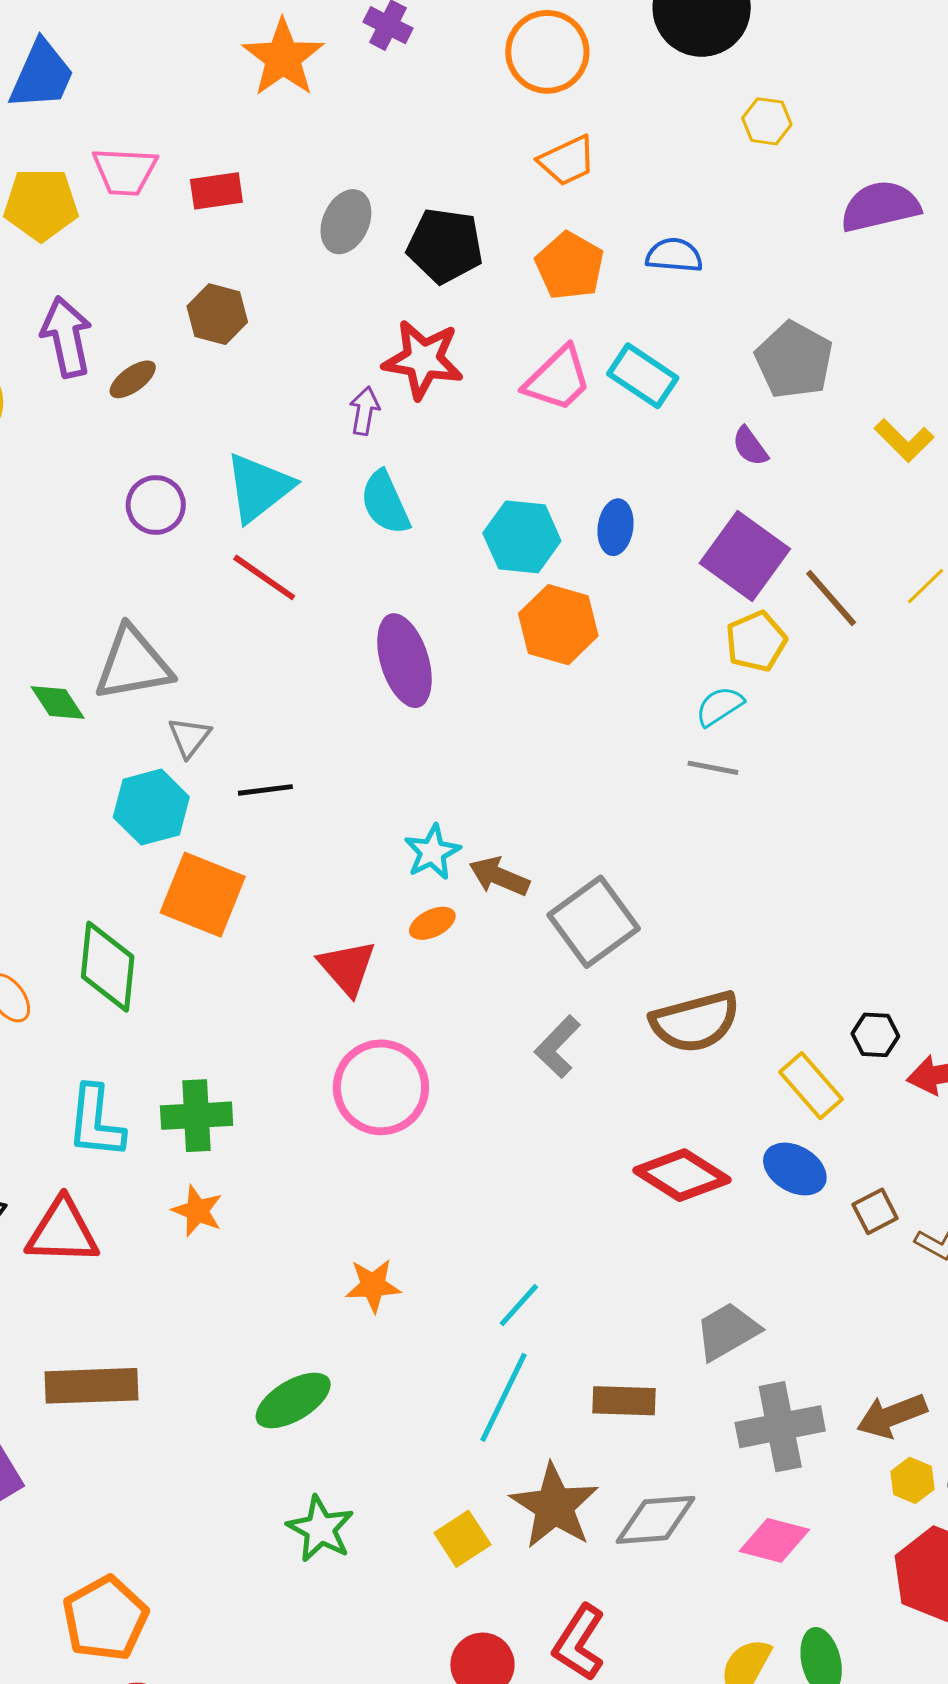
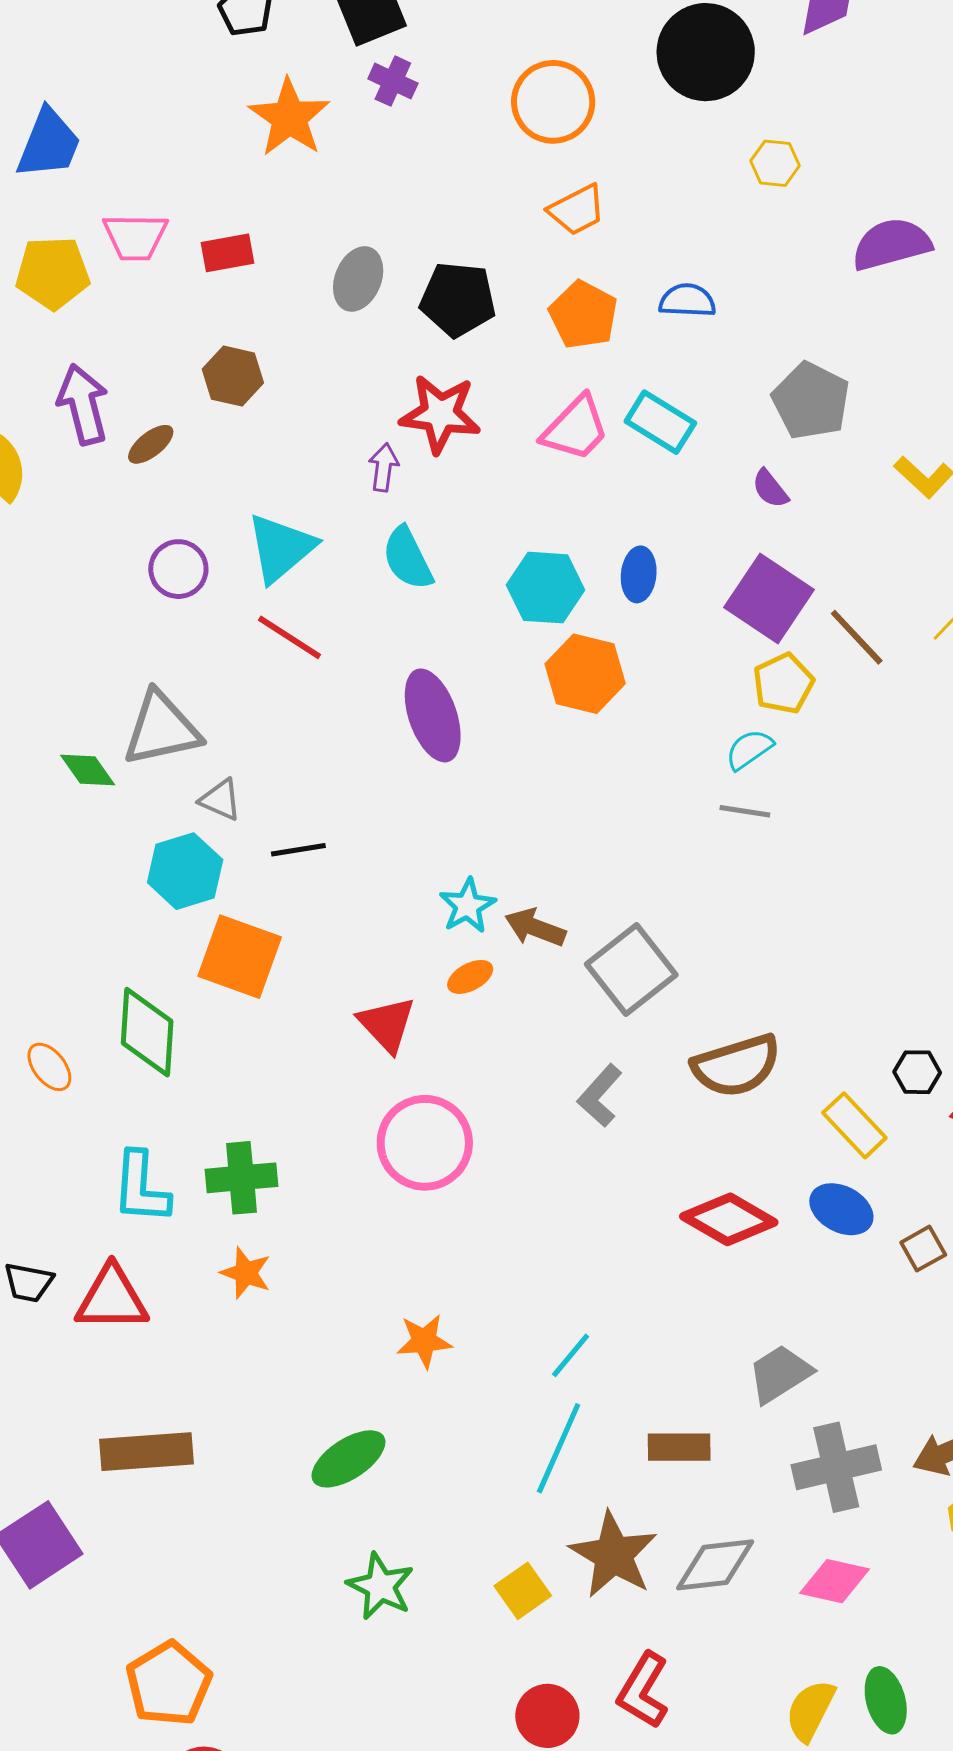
gray triangle: (189, 737) -> (221, 800), turned -42

